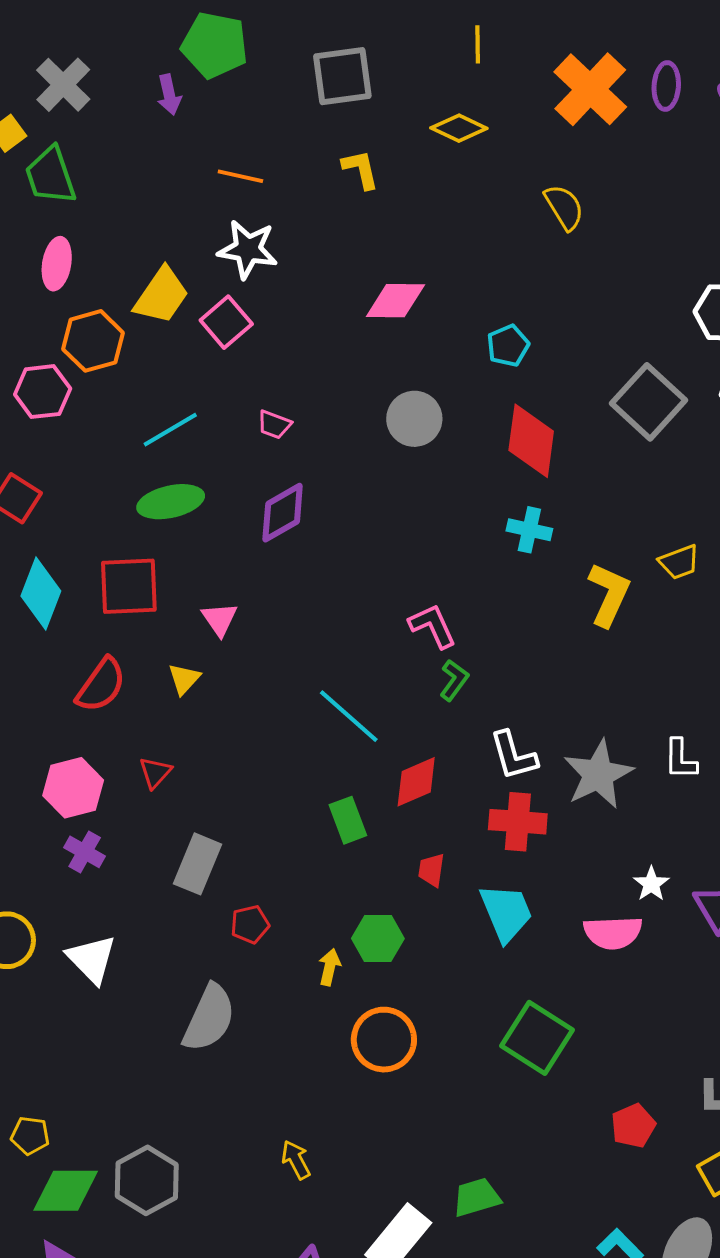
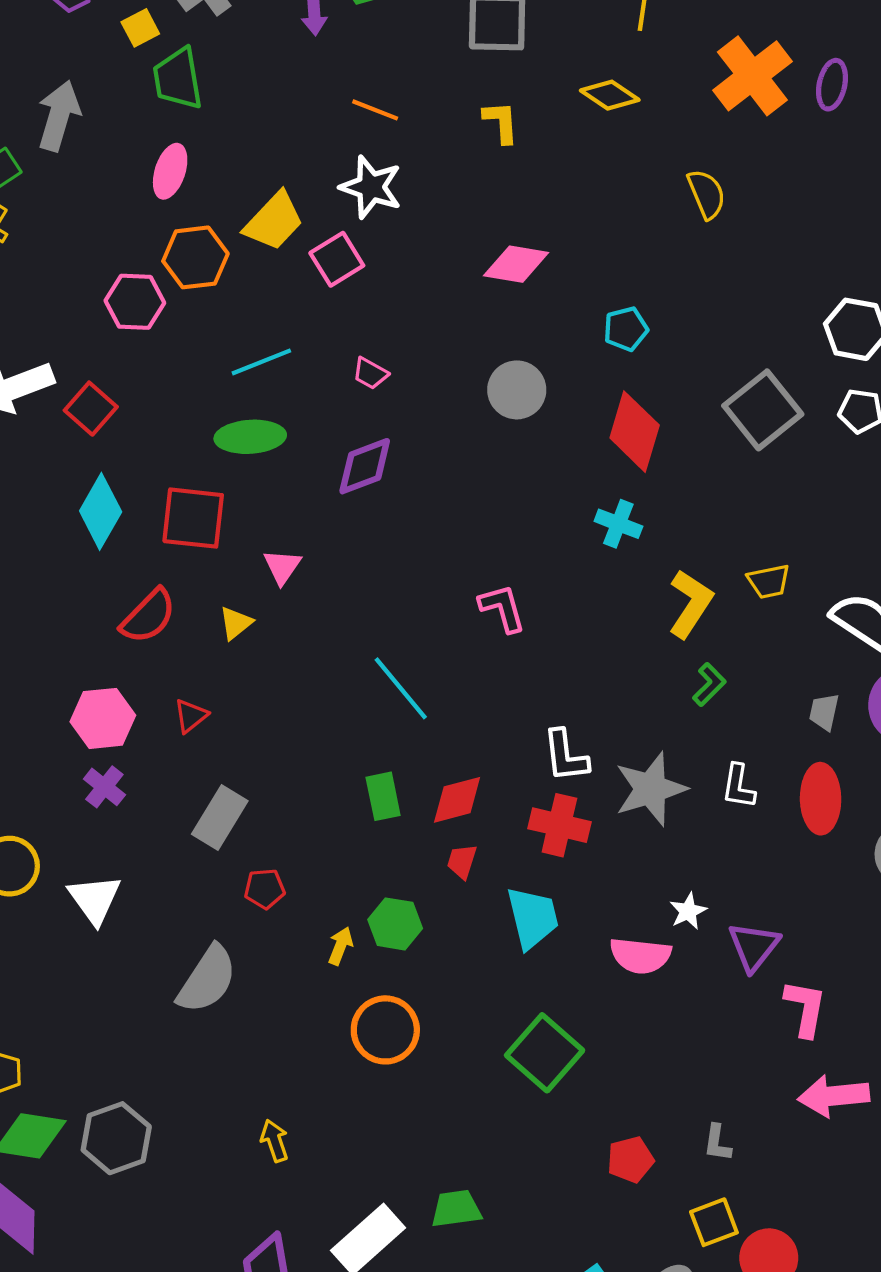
green L-shape: (454, 680) -> (709, 685), moved
red diamond: (416, 782) -> (457, 800), moved

